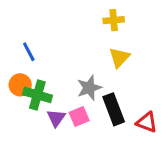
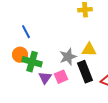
yellow triangle: (119, 58) -> (89, 50), moved, turned 49

